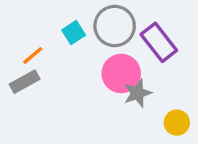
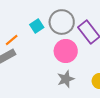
gray star: (138, 93) -> (66, 79), moved

